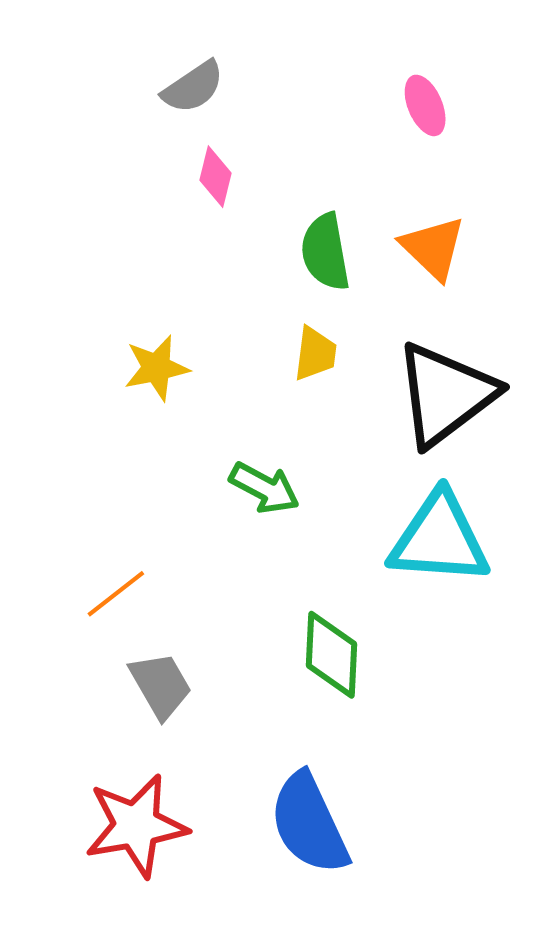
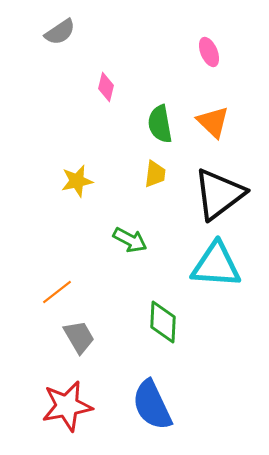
gray semicircle: (193, 87) -> (60, 32), moved

